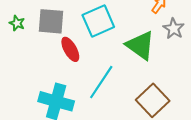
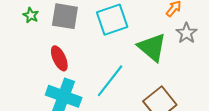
red ellipse: (70, 49) -> (59, 58), moved

